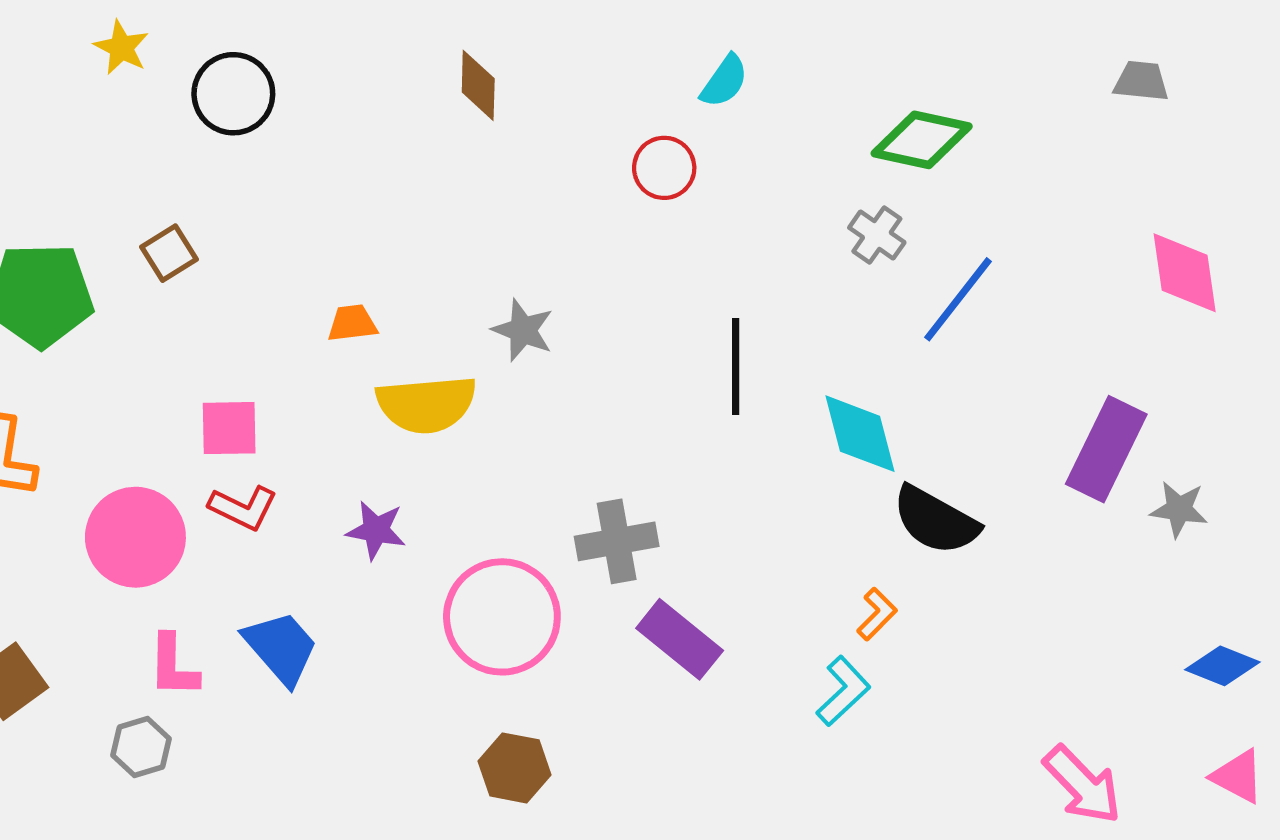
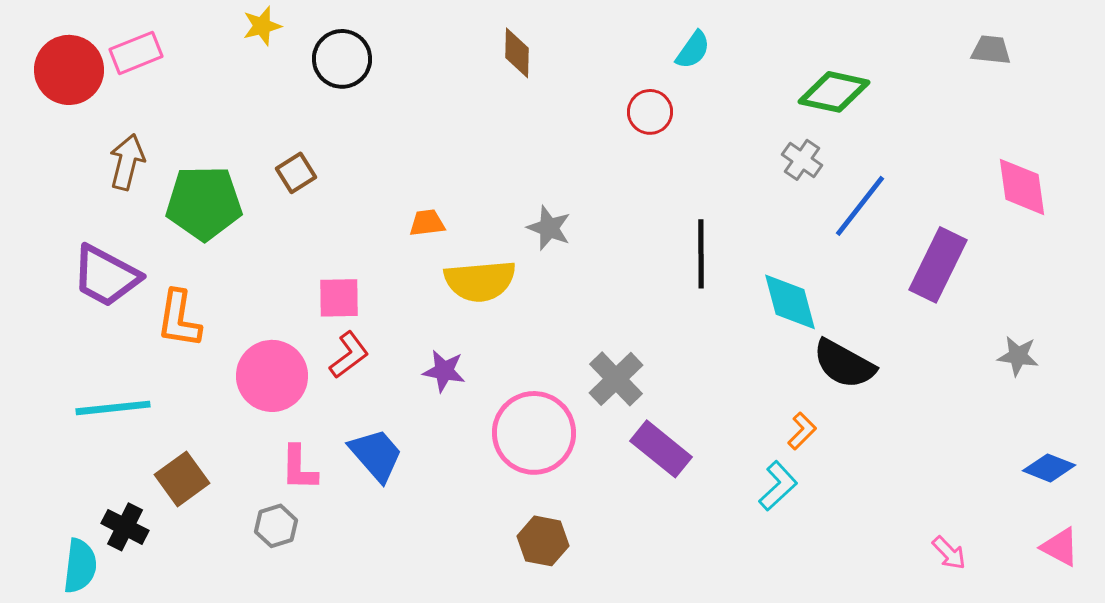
yellow star: (121, 48) -> (262, 26), turned 30
purple rectangle: (1106, 449) -> (938, 265), moved
red L-shape: (243, 508) -> (349, 355), turned -63
gray cross: (617, 541) -> (616, 379), turned -34
pink arrow: (1082, 785) -> (949, 553), size x0.6

